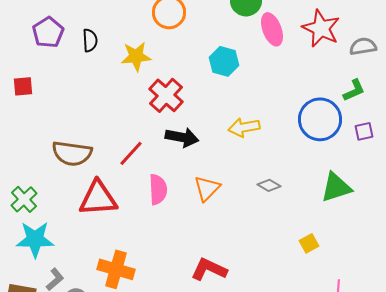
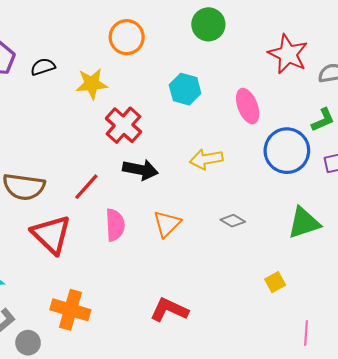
pink ellipse: (272, 29) -> (248, 106), moved
black semicircle: (90, 40) -> (43, 67), turned -105
red triangle: (98, 198) -> (51, 234), turned 48

